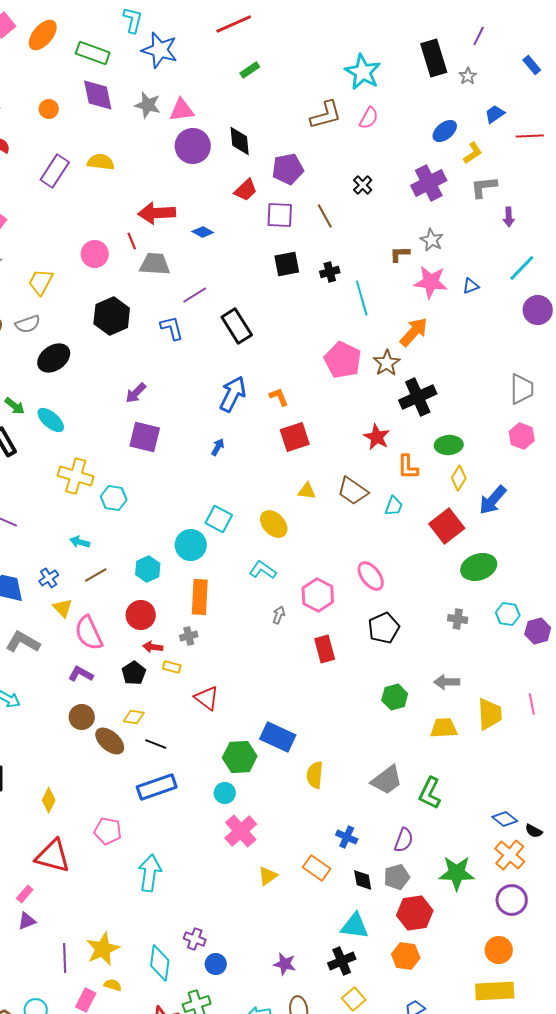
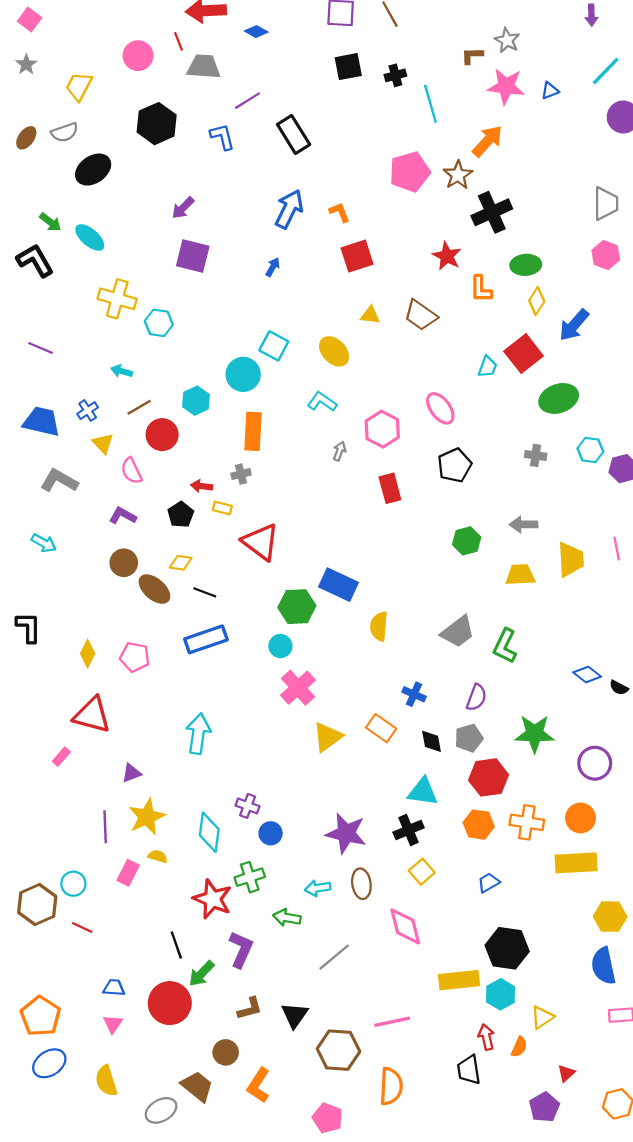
pink pentagon: (343, 360) -> (410, 172), turned 30
cyan trapezoid: (394, 506) -> (487, 367), moved
red circle: (141, 615) -> (162, 435), moved
pink semicircle: (89, 633) -> (131, 471), size x0.7
red triangle: (207, 698) -> (261, 542), size x1.4
pink pentagon: (108, 831) -> (135, 657), moved
orange cross: (510, 855) -> (527, 822), moved, turned -32
yellow triangle: (268, 876) -> (327, 737), size x1.4
purple triangle: (27, 921) -> (131, 773), moved
purple star: (285, 964) -> (346, 833), size x1.6

